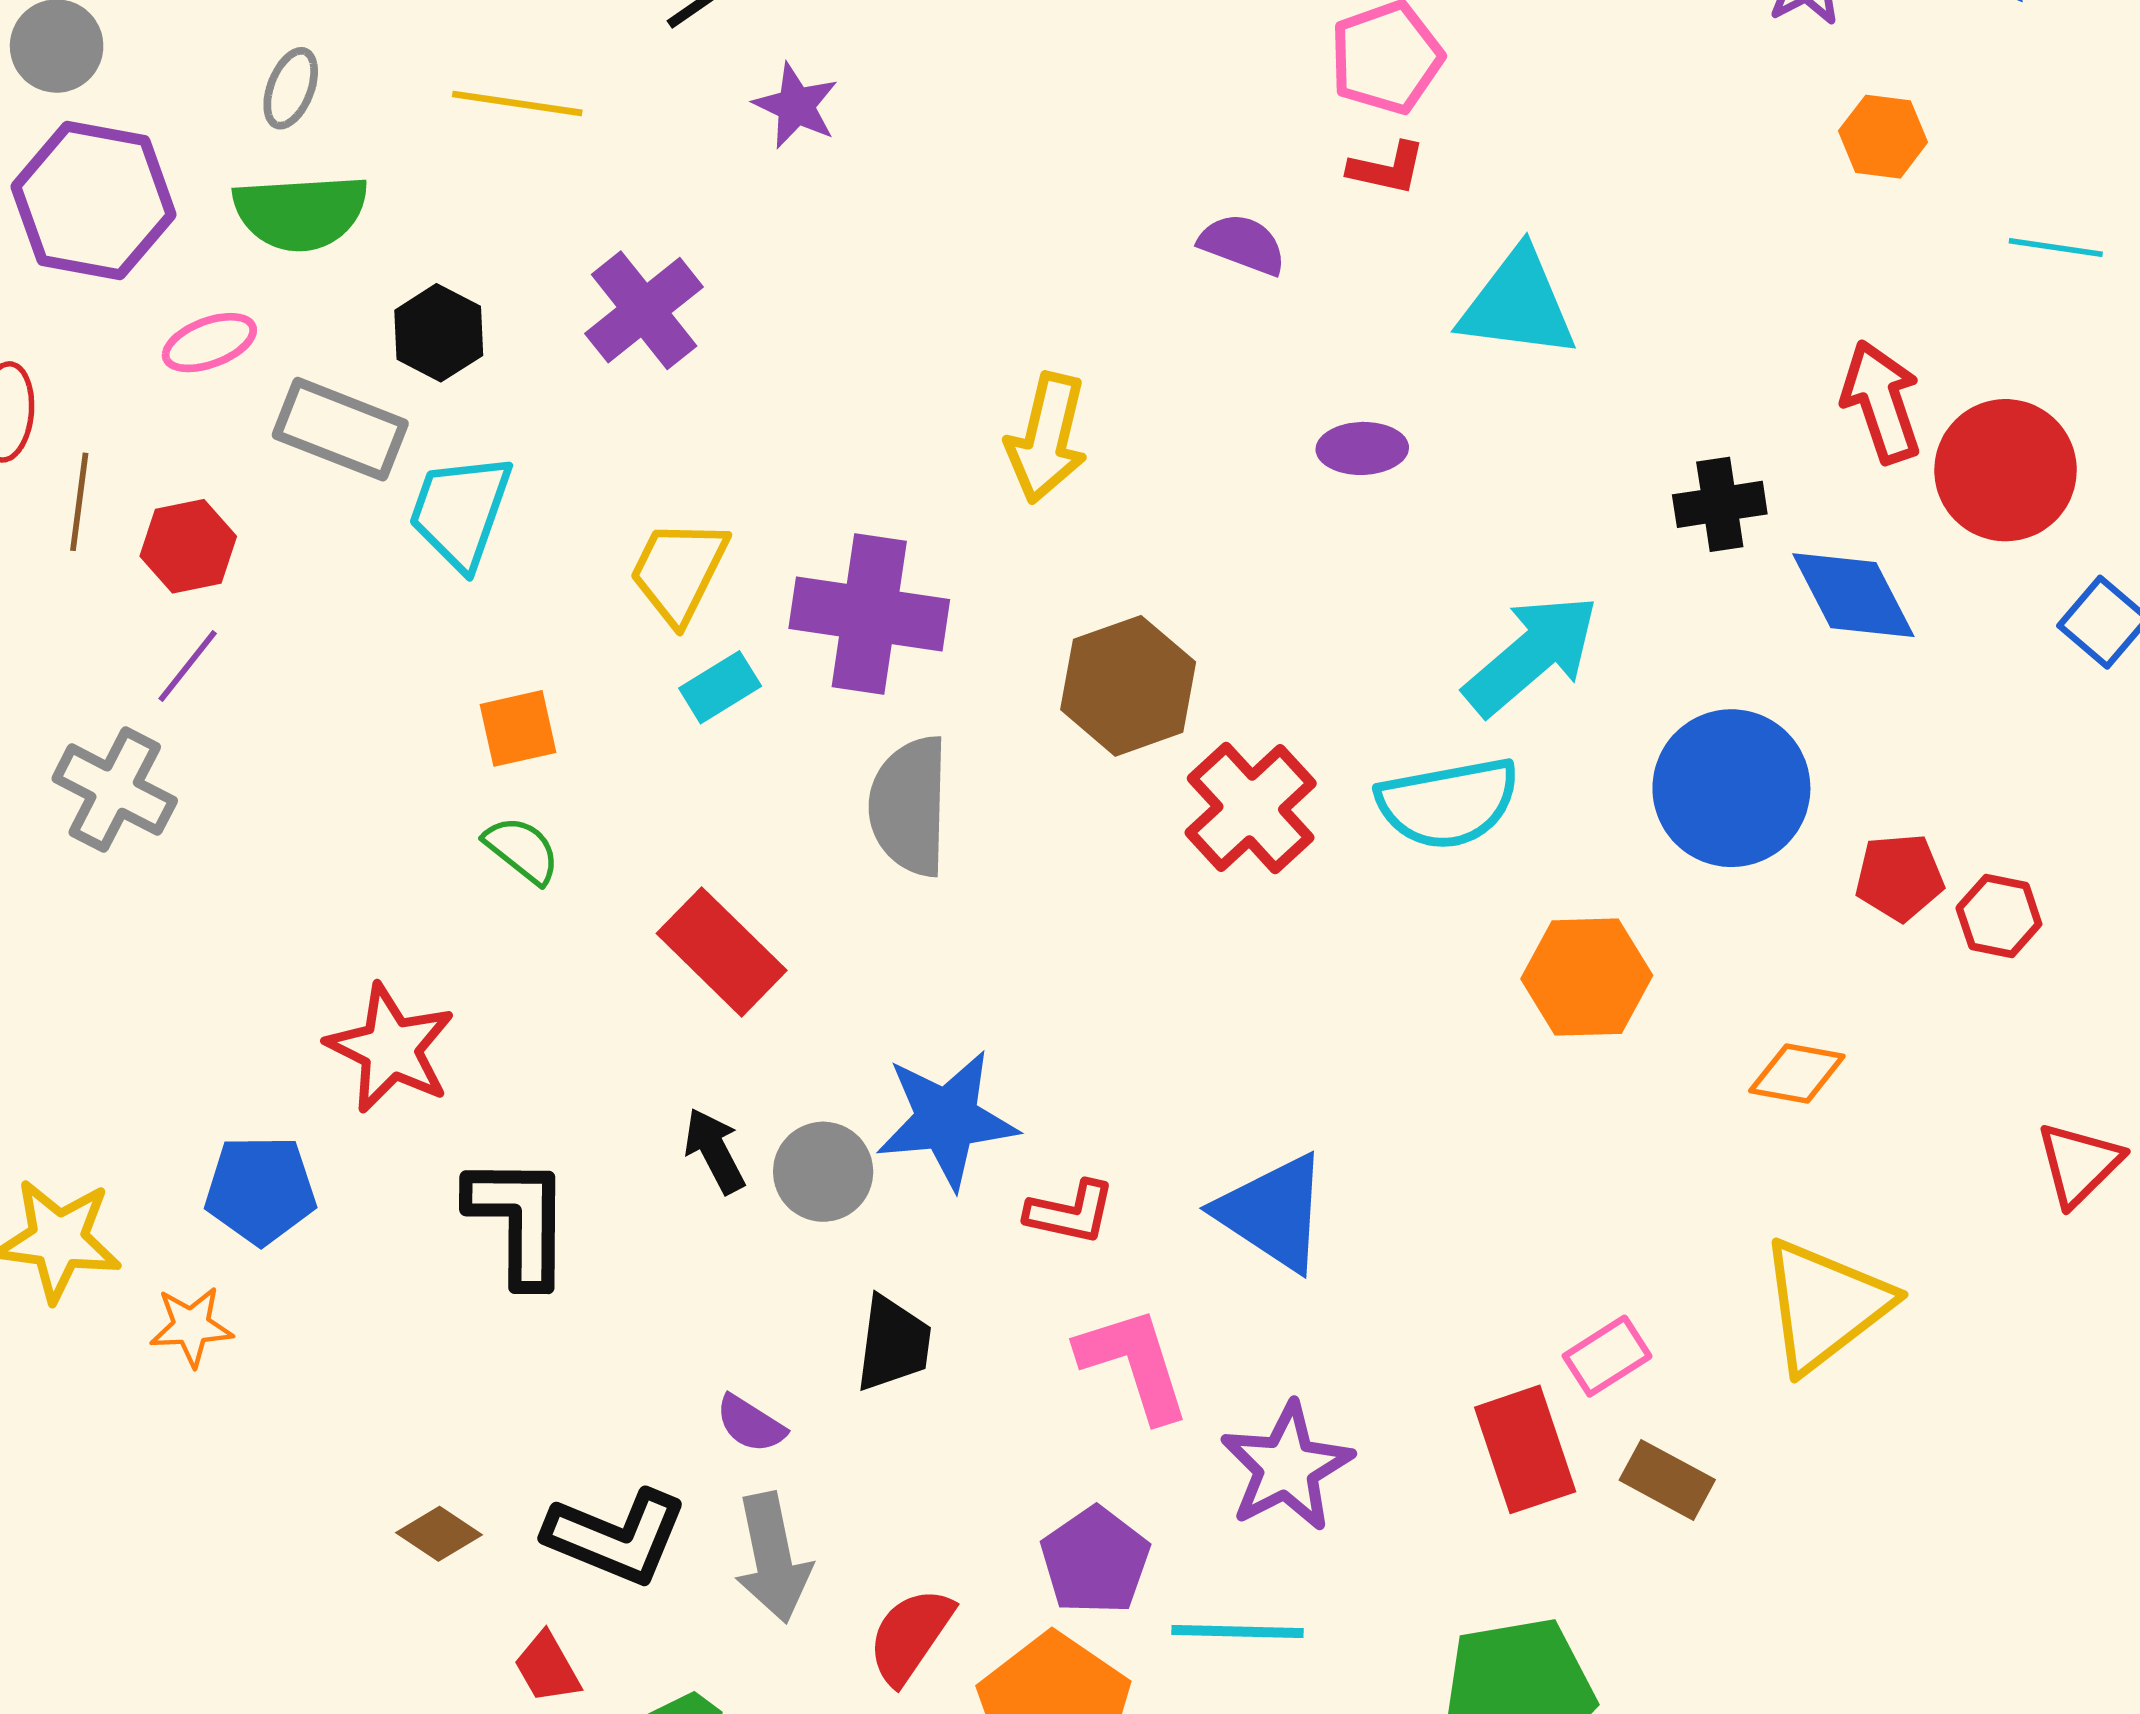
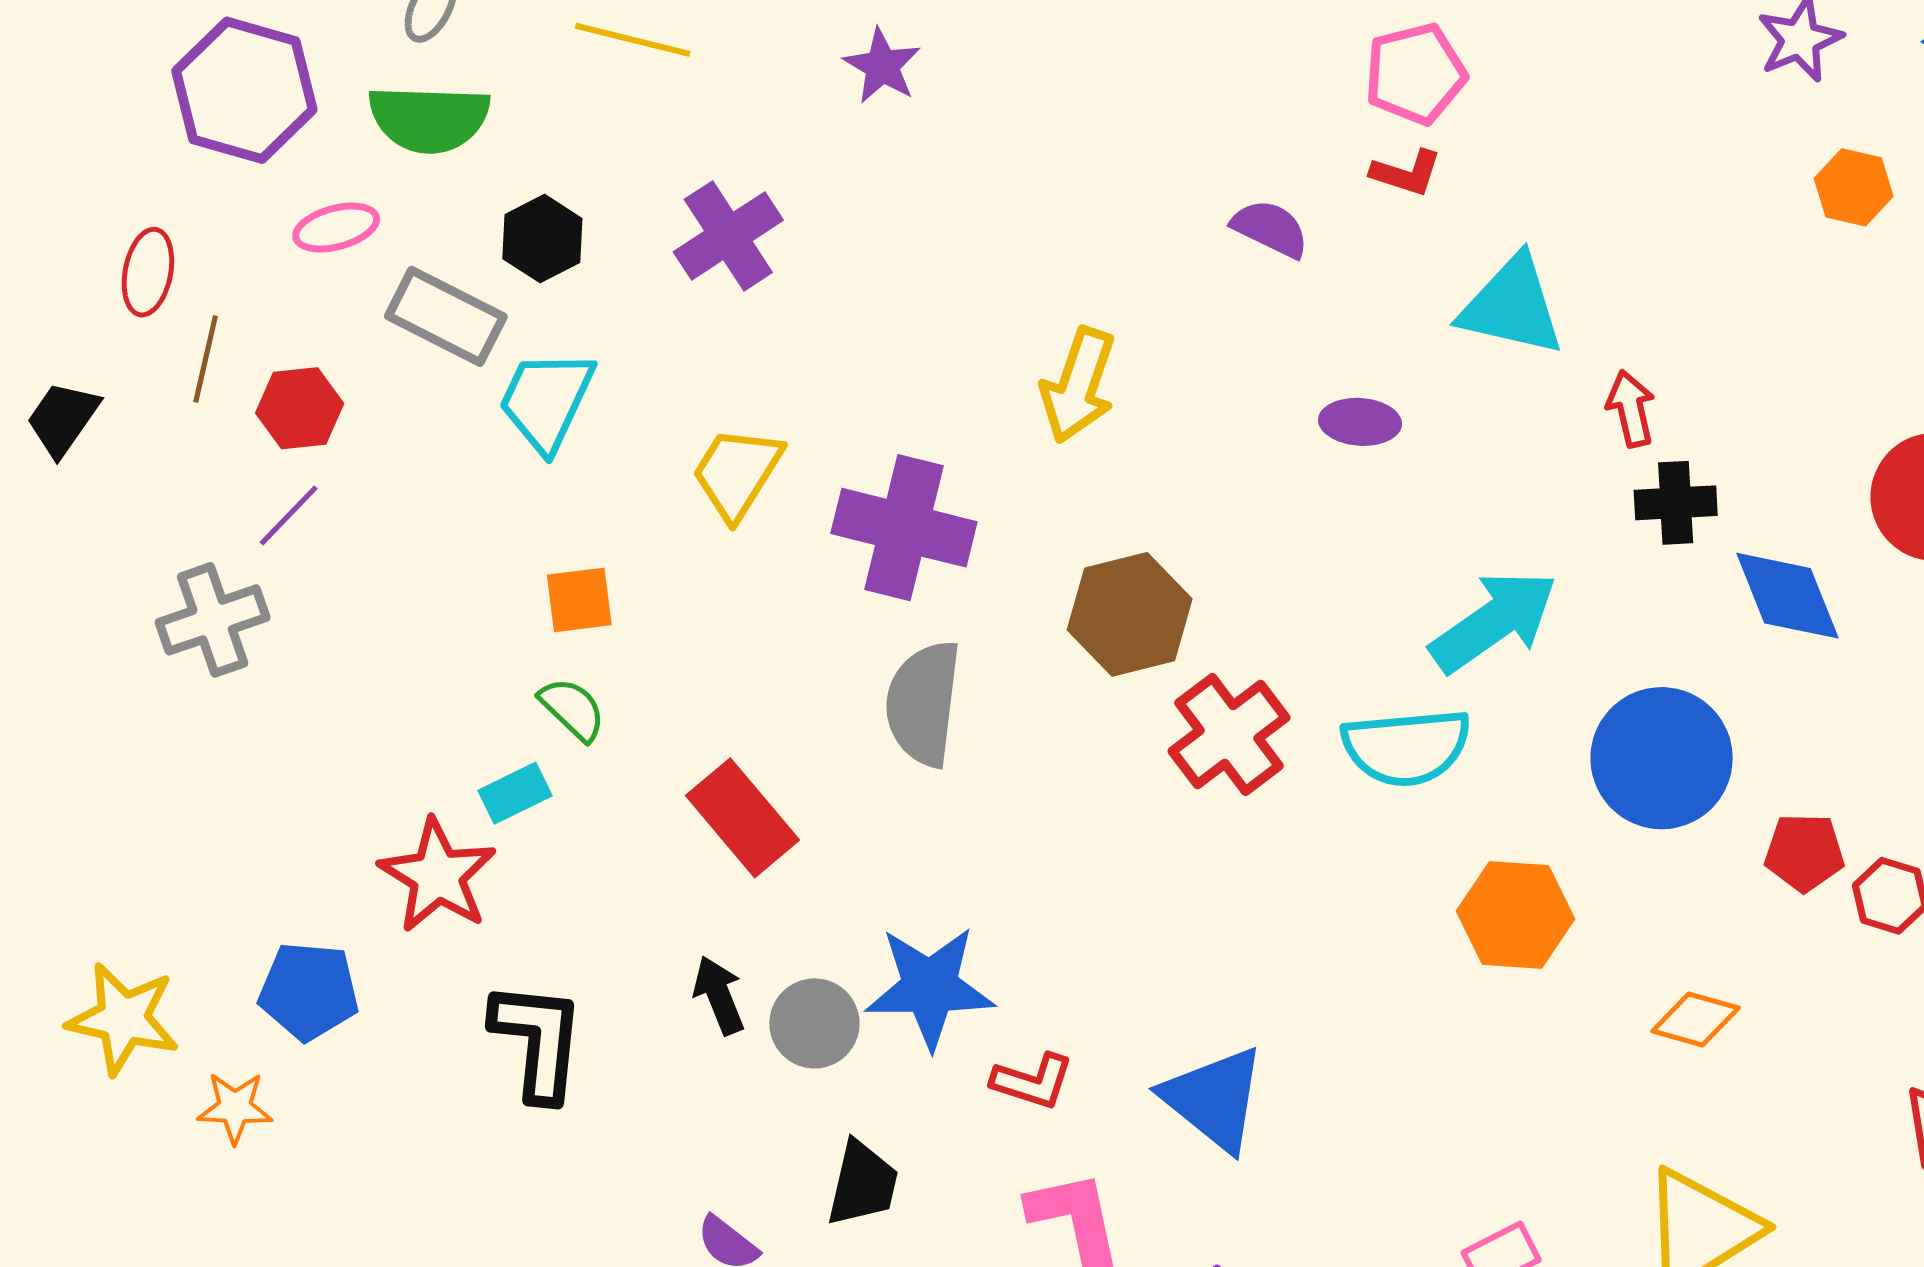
red arrow: (1881, 402) -> (1631, 409), moved, size x0.7
cyan rectangle: (720, 687) -> (515, 793), moved
gray cross: (115, 790) -> (213, 620), turned 38

